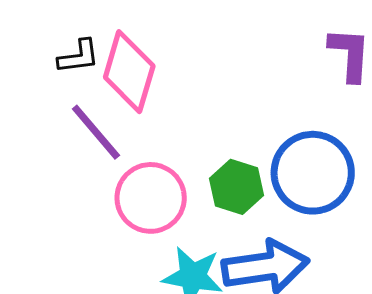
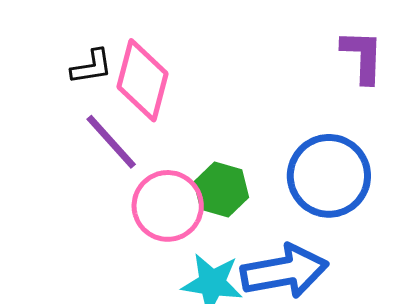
green hexagon: (236, 187) -> (221, 190), moved

